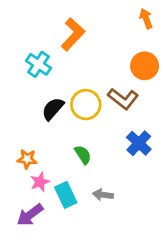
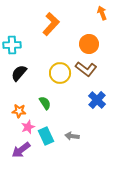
cyan cross: (39, 64) -> (12, 45), moved, turned -36
orange circle: (145, 66) -> (89, 44), moved
black semicircle: (53, 109) -> (19, 73), moved
green semicircle: (83, 155) -> (45, 103), moved

